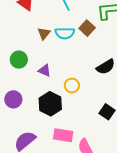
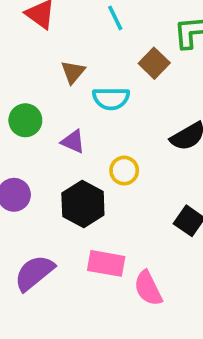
cyan semicircle: (65, 33) -> (111, 98), moved

